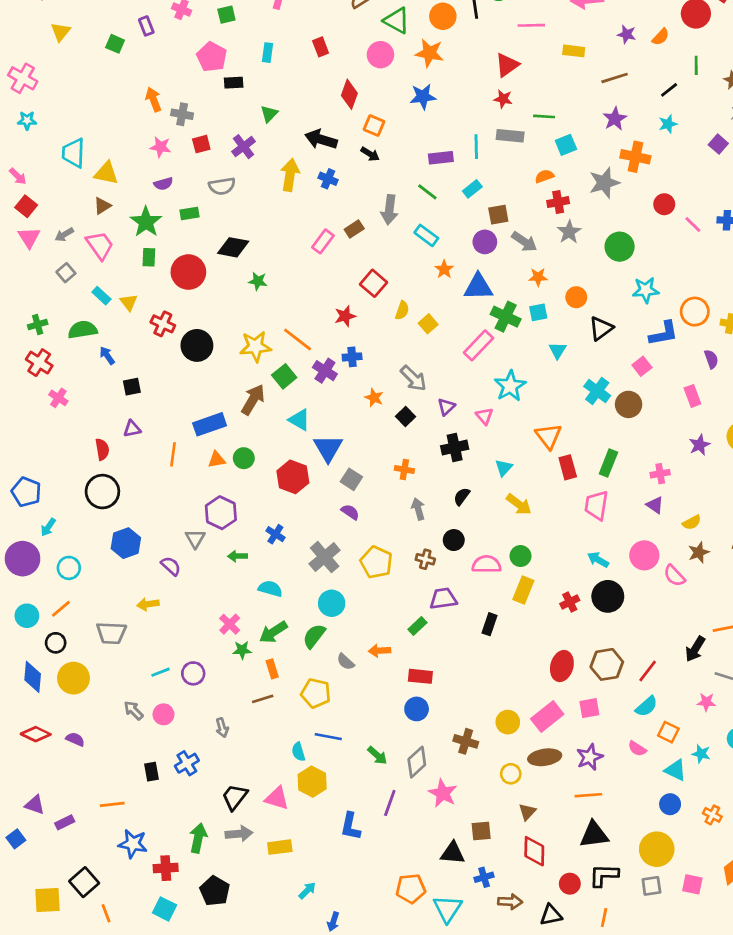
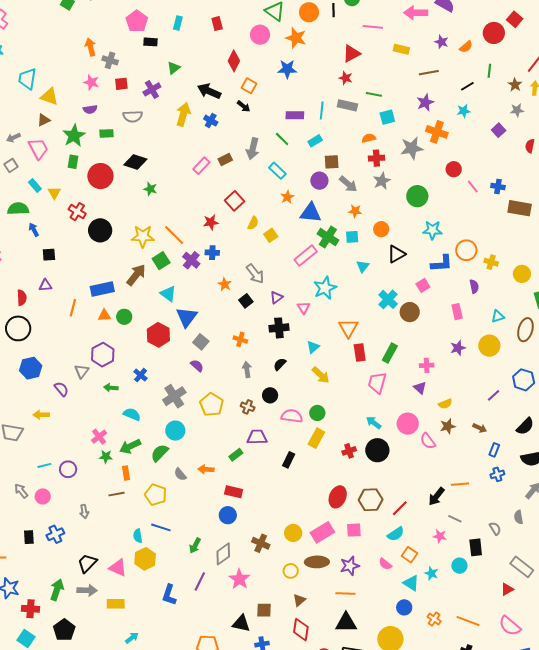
green arrow: (377, 755) -> (195, 546), turned 70

